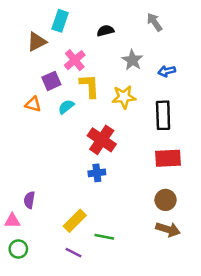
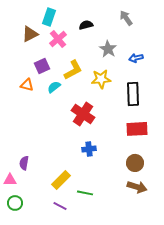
pink cross: (75, 60) -> (58, 39), moved
yellow L-shape: (89, 86) -> (73, 70), turned 65
blue cross: (97, 173) -> (89, 149), moved

